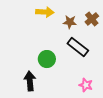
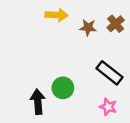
black rectangle: (78, 47) -> (109, 73), moved
green circle: (47, 59) -> (63, 88), moved

